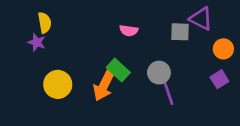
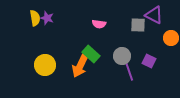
purple star: (37, 42) -> (47, 18), moved
purple square: (219, 79) -> (149, 61), moved, turned -32

